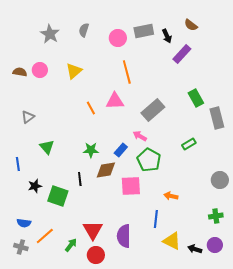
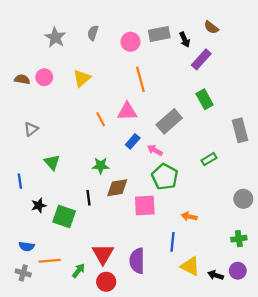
green rectangle: (196, 98) -> (205, 99), moved
blue rectangle: (121, 150) -> (133, 141), moved
orange line: (45, 236) -> (50, 261), turned 36

